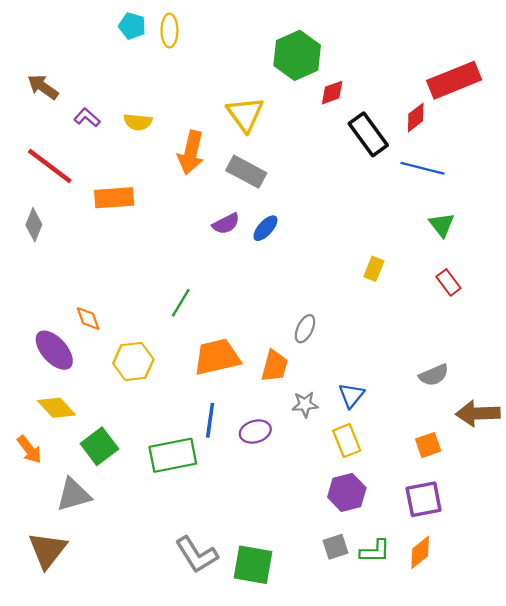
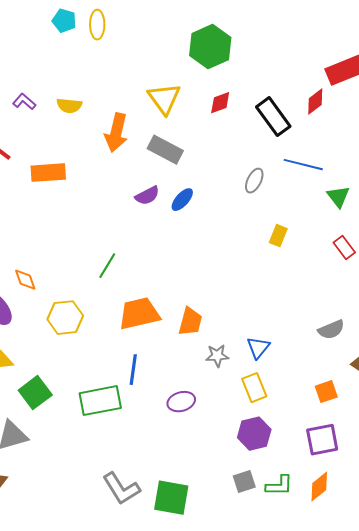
red diamond: (332, 93) -> (220, 103), moved
blue line: (422, 168) -> (303, 165), moved
gray ellipse: (305, 329) -> (254, 181), moved
purple ellipse: (255, 432) -> (181, 402), moved

